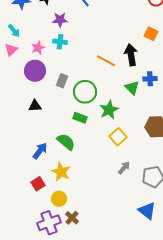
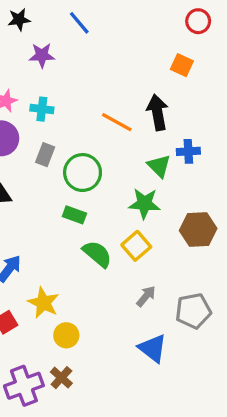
orange square: (151, 34) -> (182, 65), moved
cyan cross: (60, 42) -> (42, 109), moved
green star: (109, 110) -> (144, 203), moved, turned 30
green semicircle: (66, 142) -> (97, 254), moved
yellow circle: (59, 199) -> (66, 335), moved
blue triangle: (147, 211) -> (153, 348), moved

